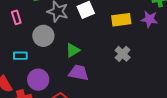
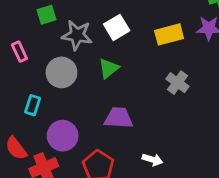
green triangle: (73, 50) -> (109, 68), moved
cyan rectangle: (20, 56) -> (33, 105), turned -64

